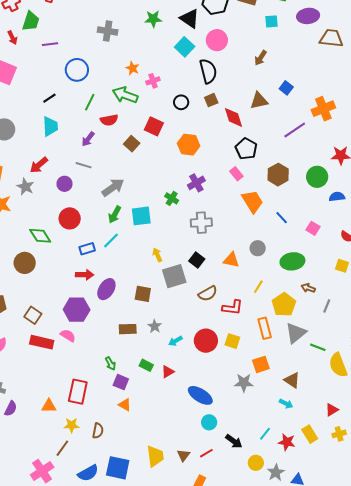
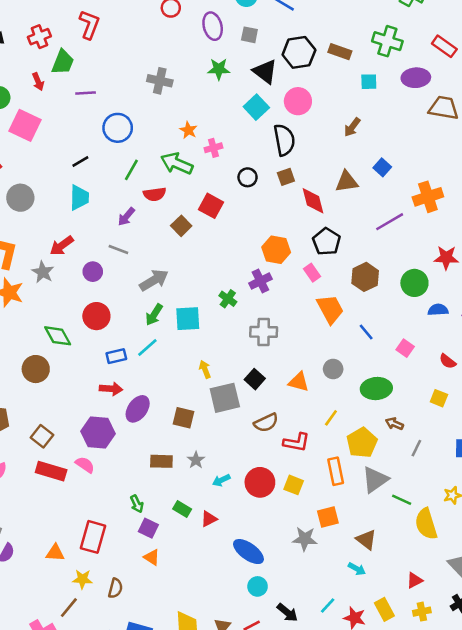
orange hexagon: (189, 145) -> (276, 250), moved

